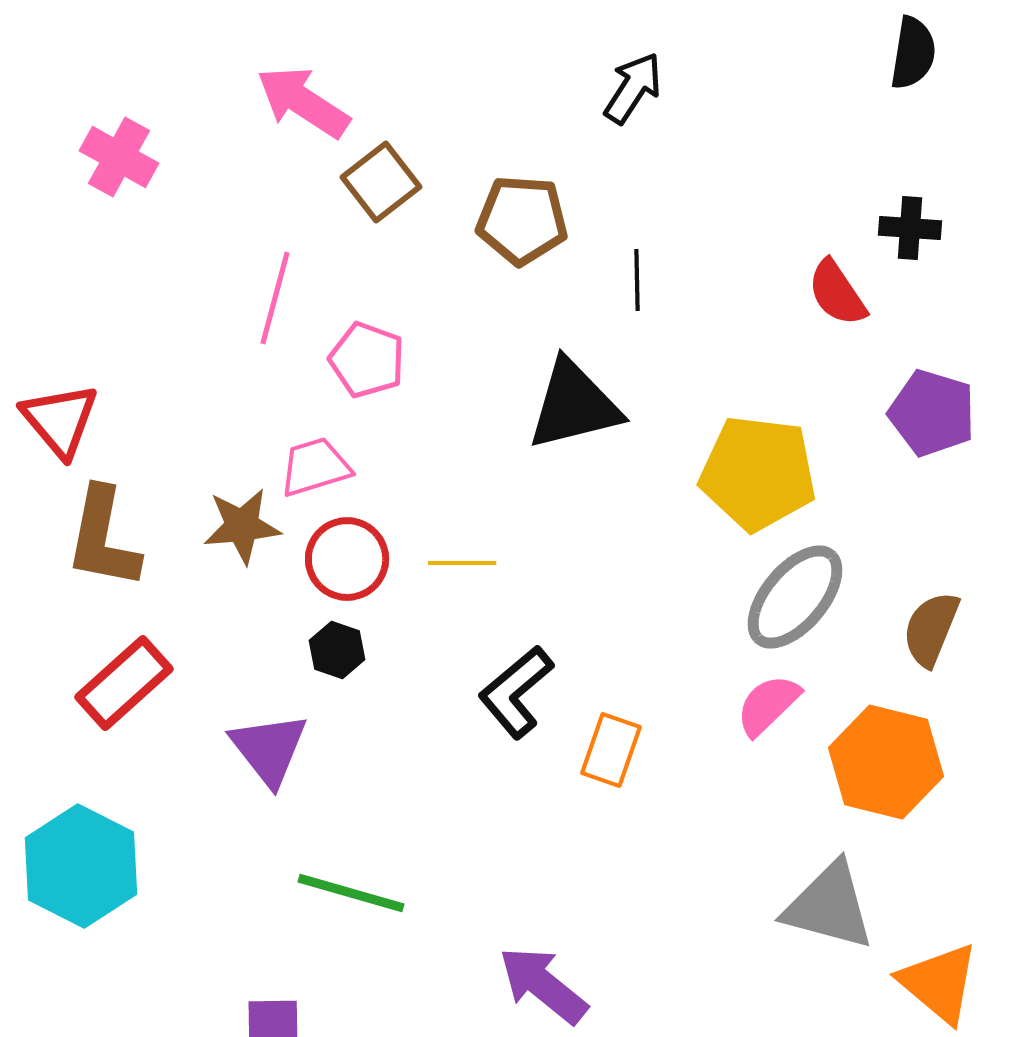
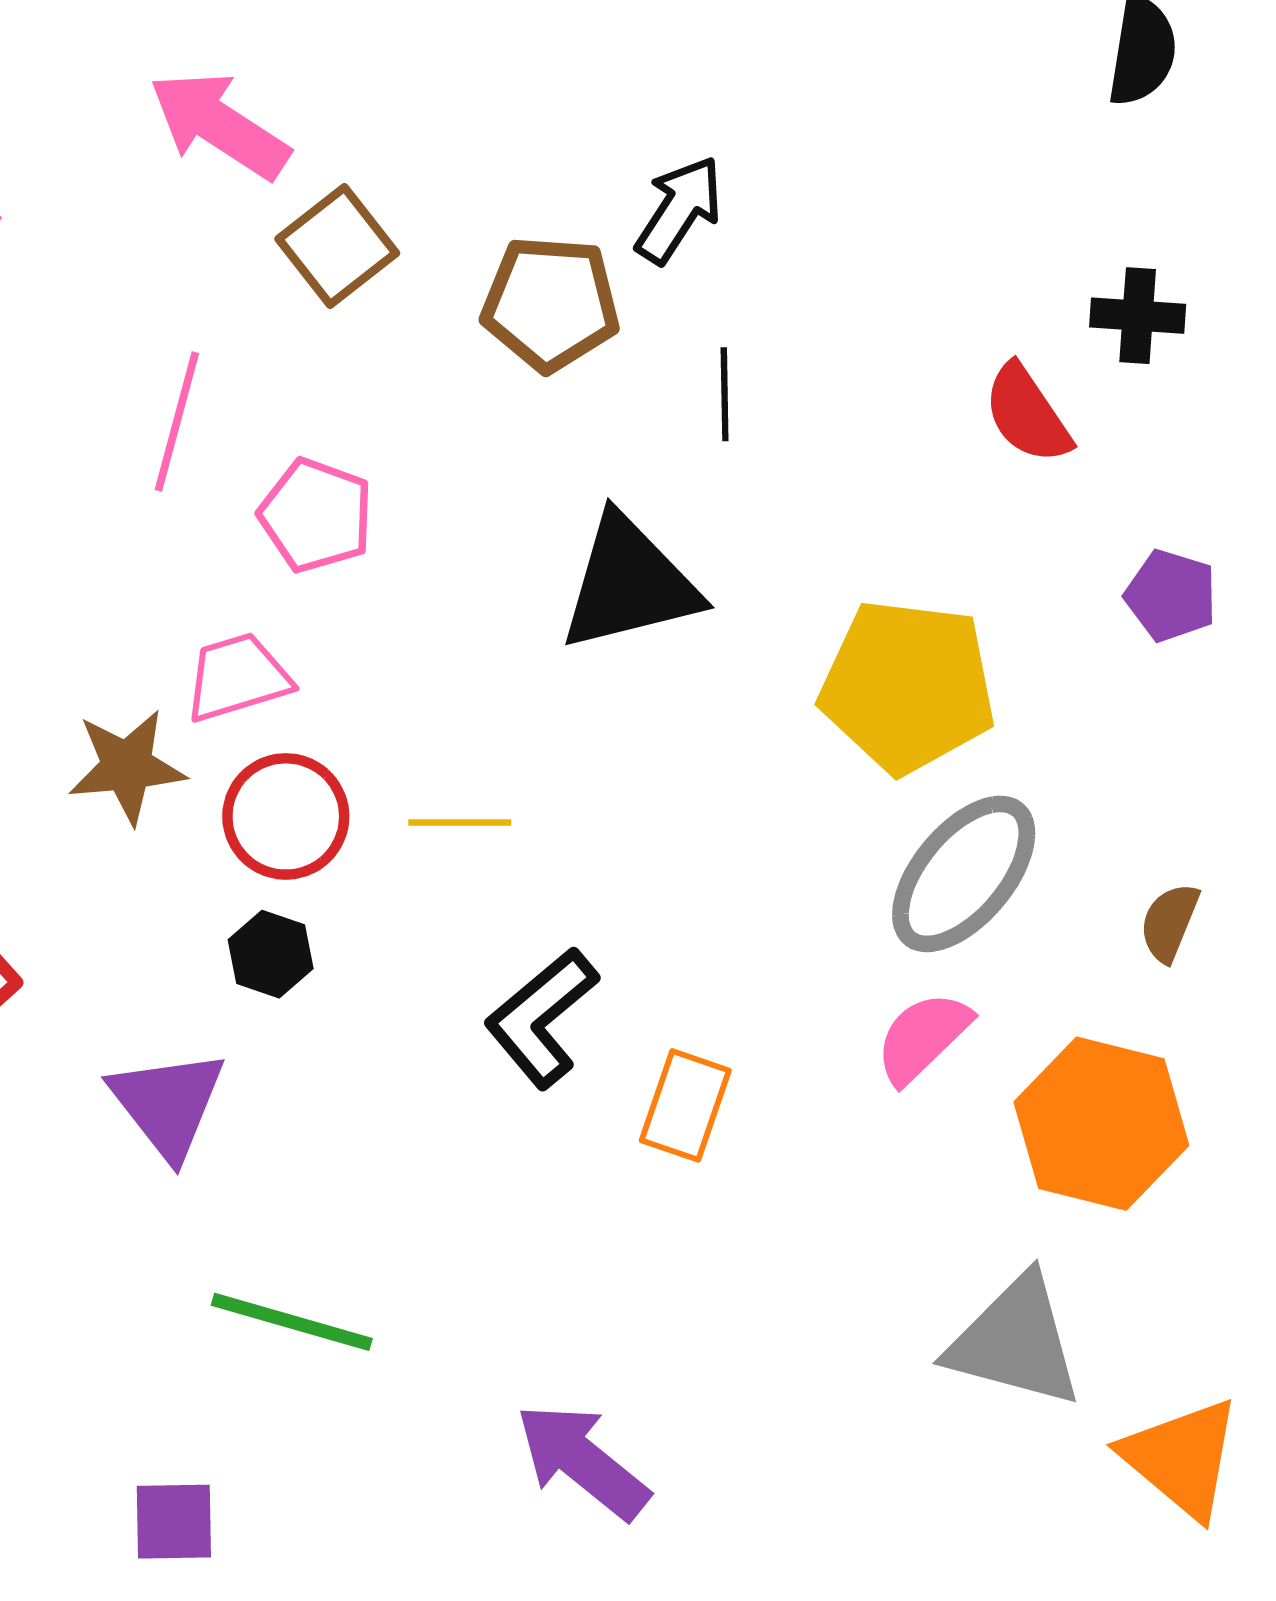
black arrow: (633, 88) -> (679, 210), moved
purple pentagon: (932, 413) -> (1171, 596), size x0.7
brown semicircle: (931, 629) -> (1169, 922), size x0.7

